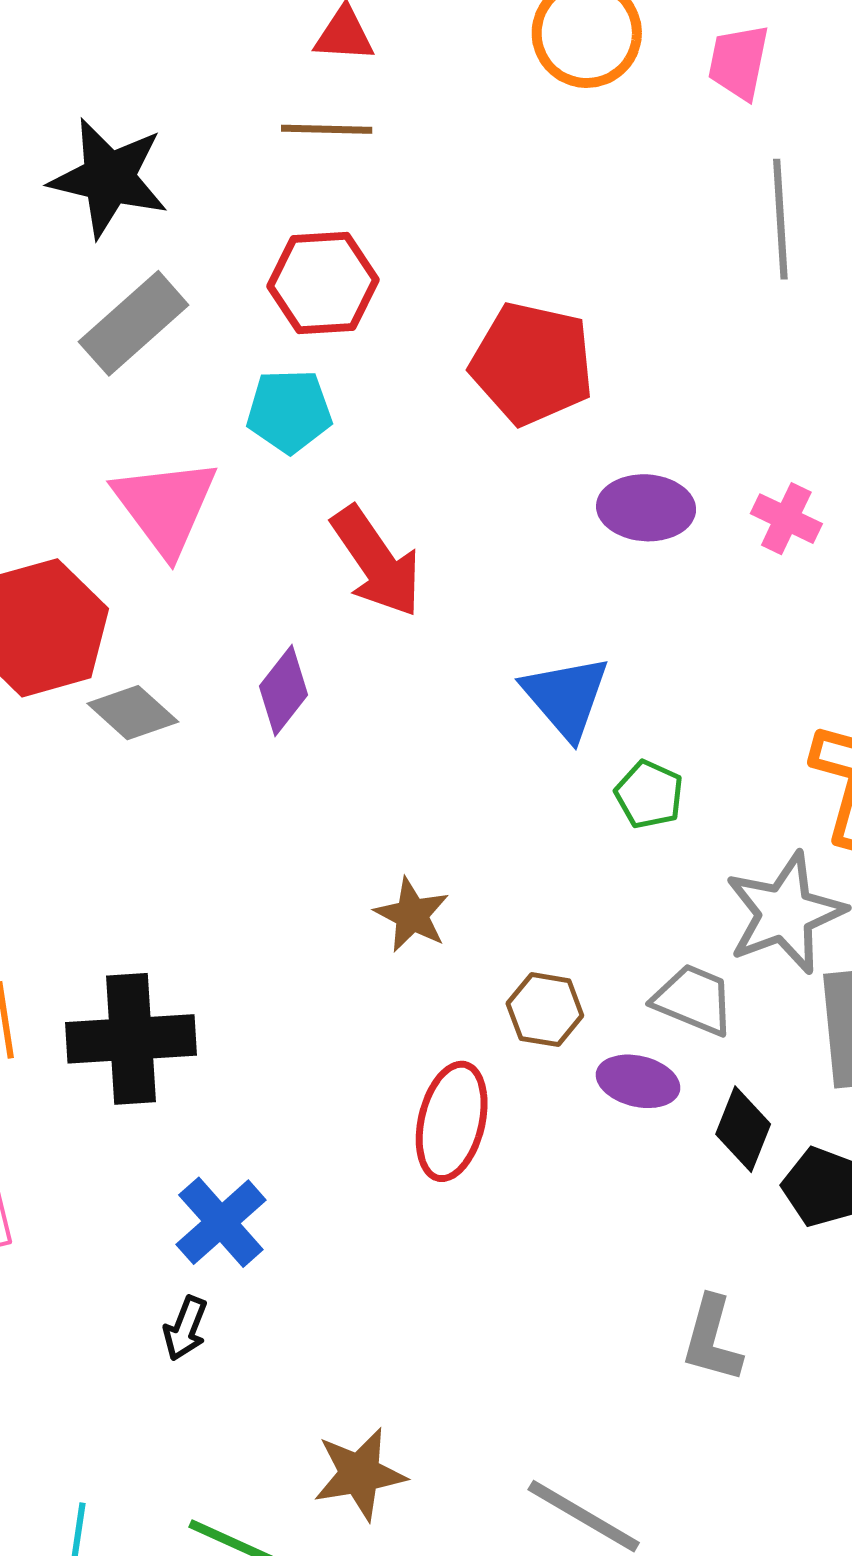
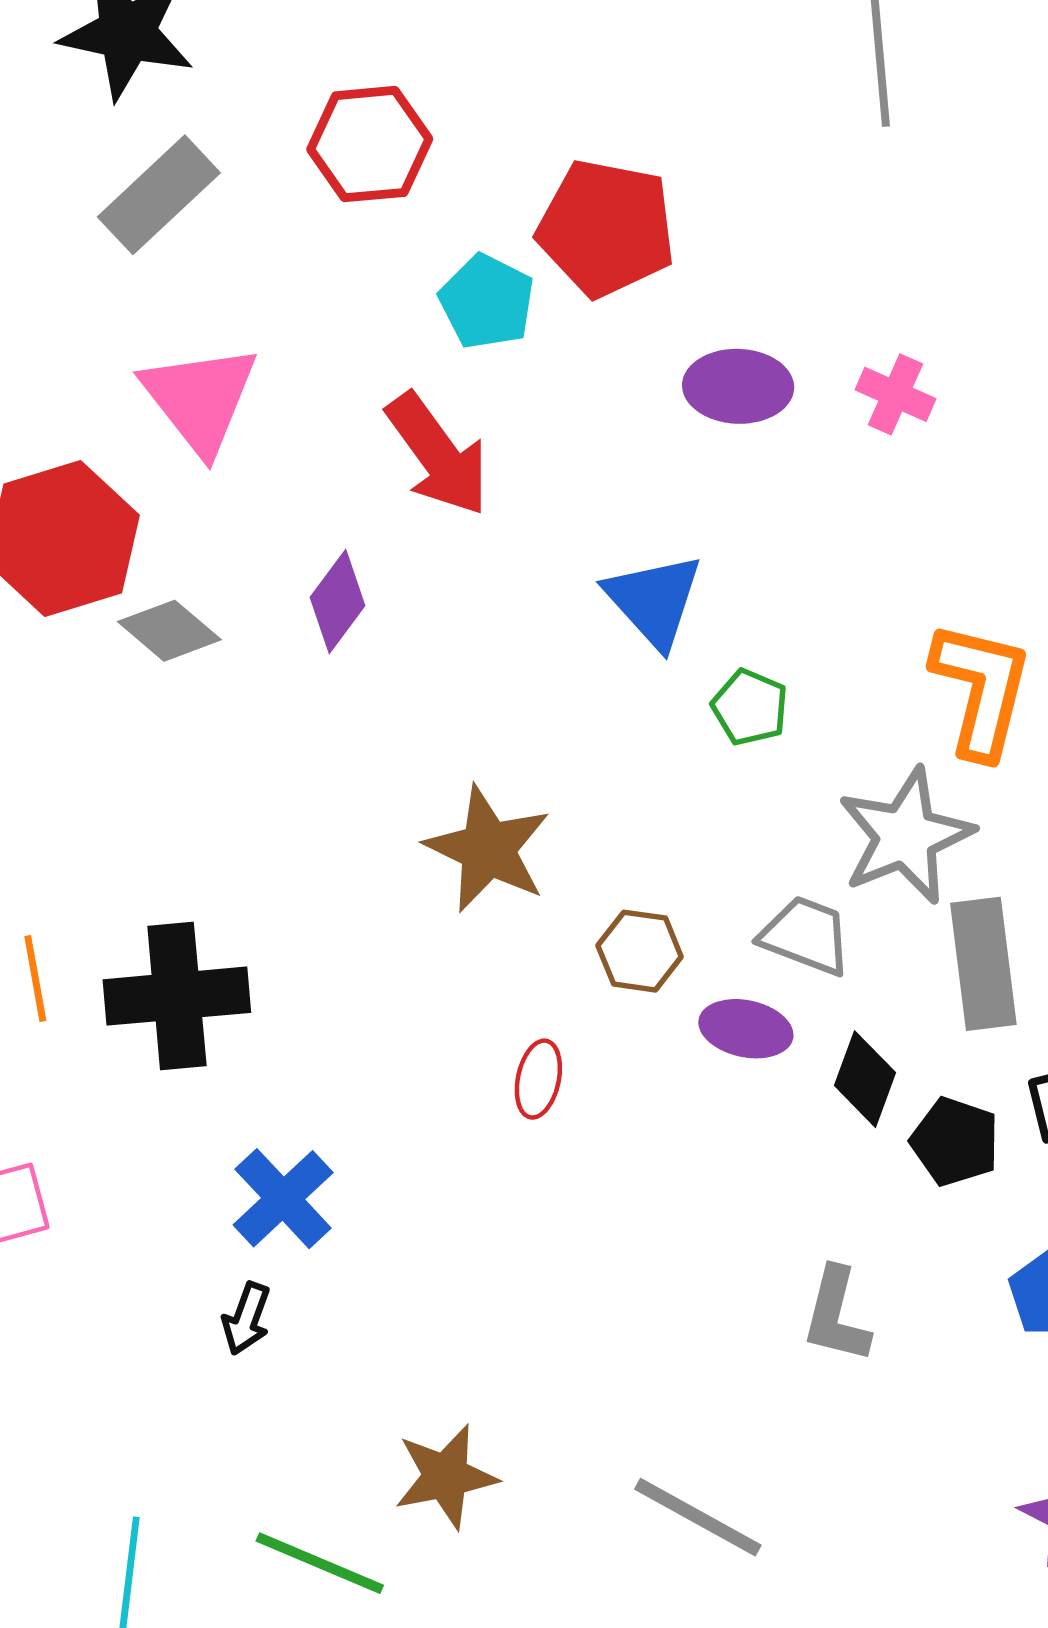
cyan pentagon: (289, 411) -> (487, 302), moved, turned 30
brown star: (412, 915) -> (488, 849), size x1.5
red ellipse: (452, 1121) -> (538, 1079), size x0.6

